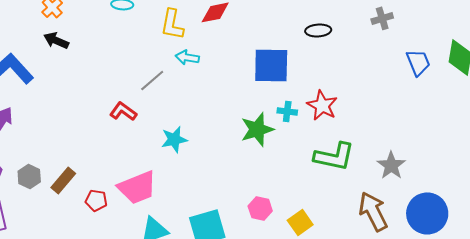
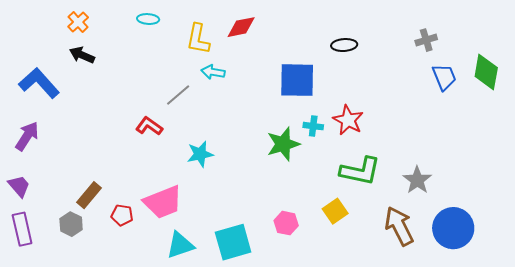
gray cross: (382, 18) -> (426, 40), moved
gray hexagon: (29, 176) -> (71, 224), moved
yellow square: (300, 222) -> (335, 211), moved

